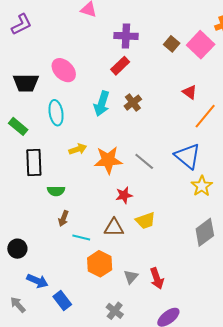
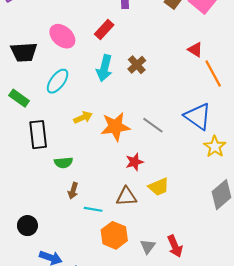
red rectangle: (120, 66) -> (104, 30), moved
cyan ellipse: (56, 113) -> (58, 81), turned 50
orange line: (205, 116) -> (213, 73), turned -64

